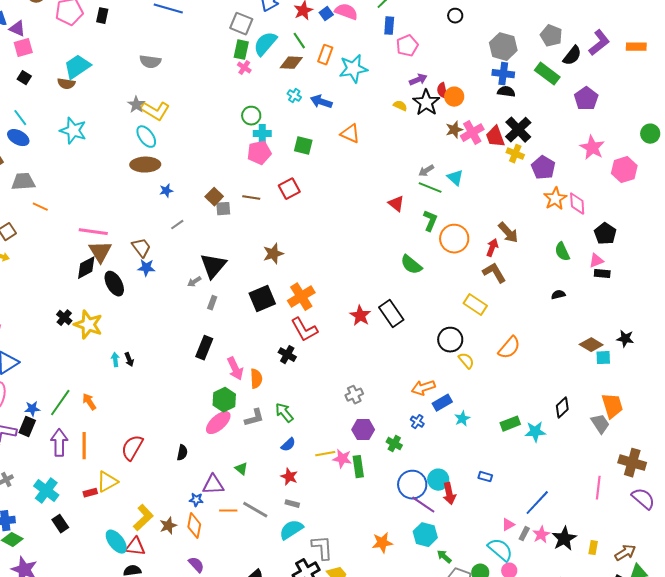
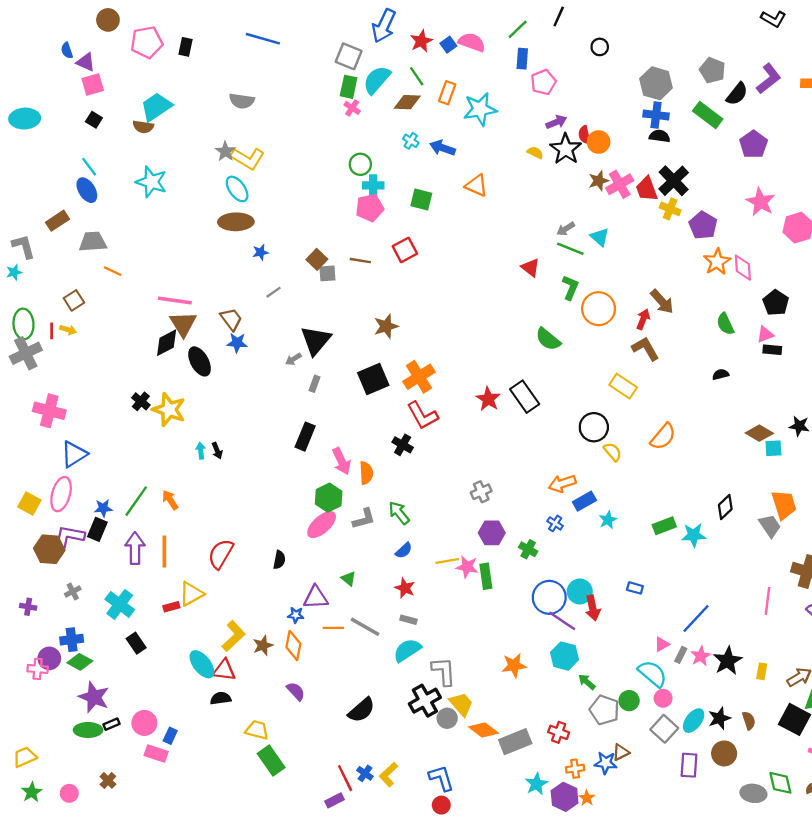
blue ellipse: (18, 138) -> (87, 190), turned 30

